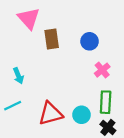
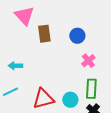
cyan arrow: (18, 76) -> (15, 66), turned 112

